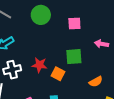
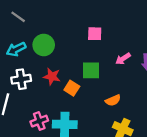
green circle: (41, 15) -> (44, 45), moved
pink arrow: (102, 44) -> (123, 59), turned -48

